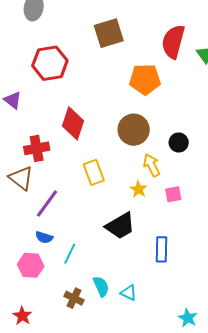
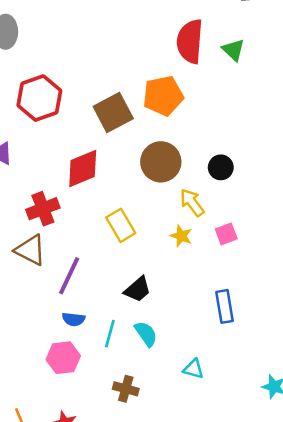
brown square: (109, 33) -> (113, 112), moved
red diamond: (73, 123) -> (83, 168), turned 60
black trapezoid: (120, 226) -> (138, 289), moved, size x0.7
cyan semicircle: (101, 286) -> (146, 334), moved

